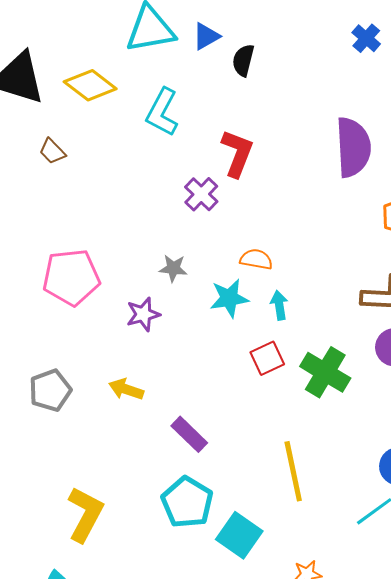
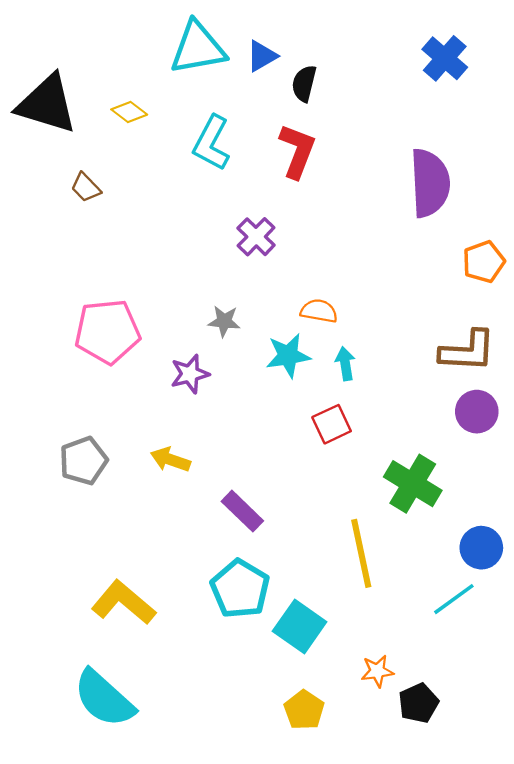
blue cross: (366, 38) -> (445, 58), size x1.4
yellow diamond: (90, 85) -> (129, 112), size x0.6
red L-shape: (237, 153) -> (297, 151), moved
green cross: (325, 372) -> (413, 484), moved
yellow L-shape: (85, 514) -> (123, 603), turned -78

